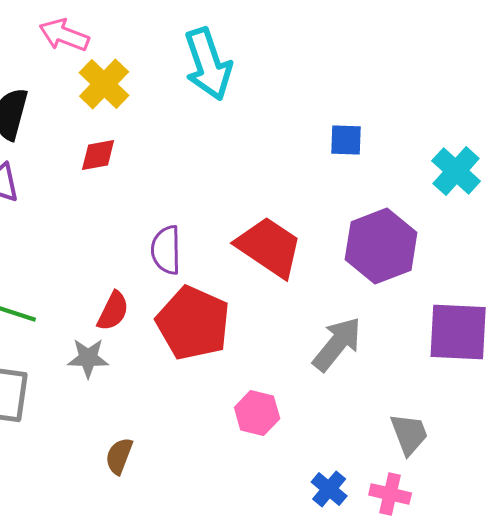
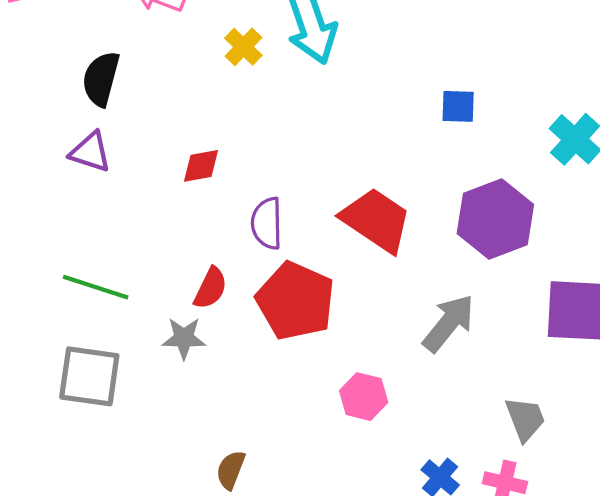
yellow cross: (104, 84) -> (243, 47), moved, size x0.7
red diamond: (98, 155) -> (201, 166), moved
brown semicircle: (119, 456) -> (231, 470), moved

